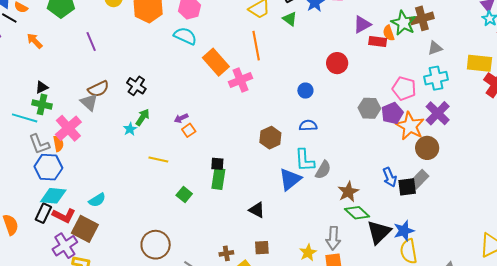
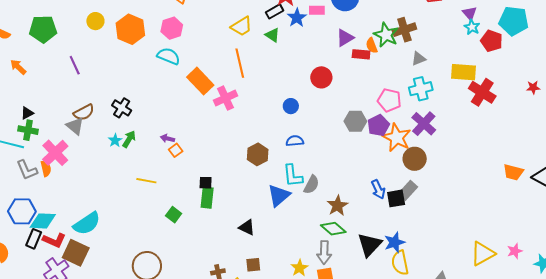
purple arrow: (181, 118) -> (168, 139), turned 40
cyan star: (130, 129) -> (115, 140), moved
blue hexagon: (48, 167) -> (22, 211), moved
cyan semicircle: (97, 200) -> (87, 223), size x1.6
green diamond: (357, 213) -> (333, 229), moved

